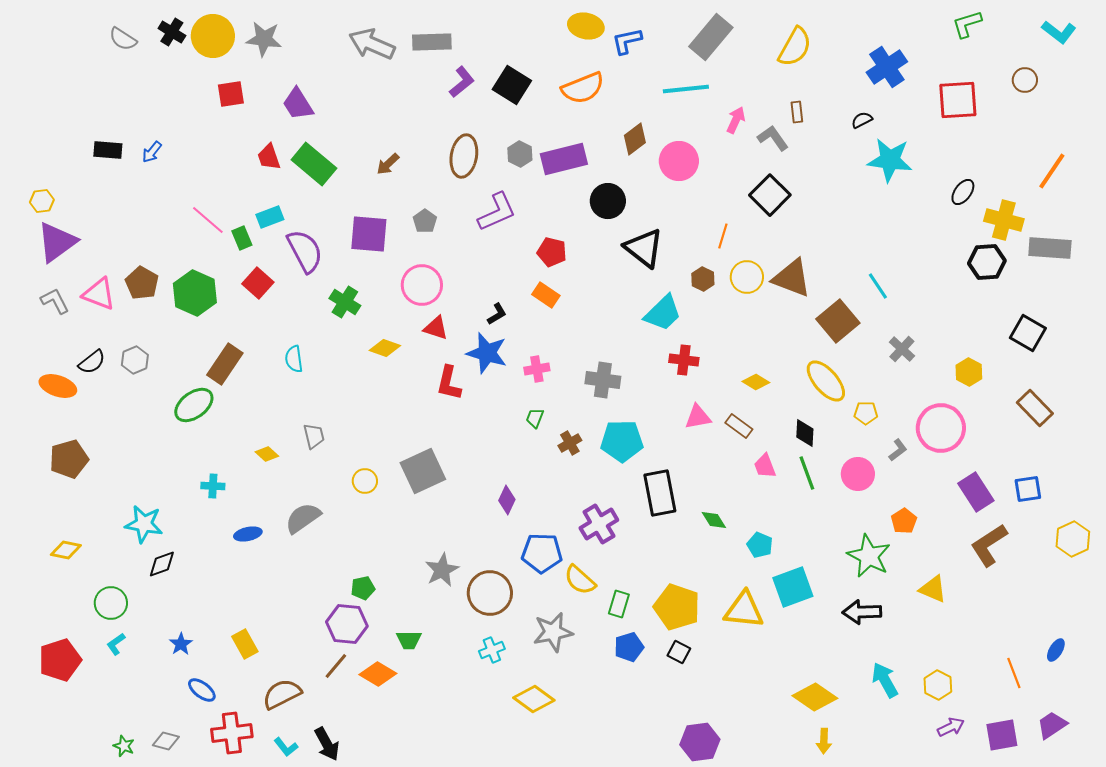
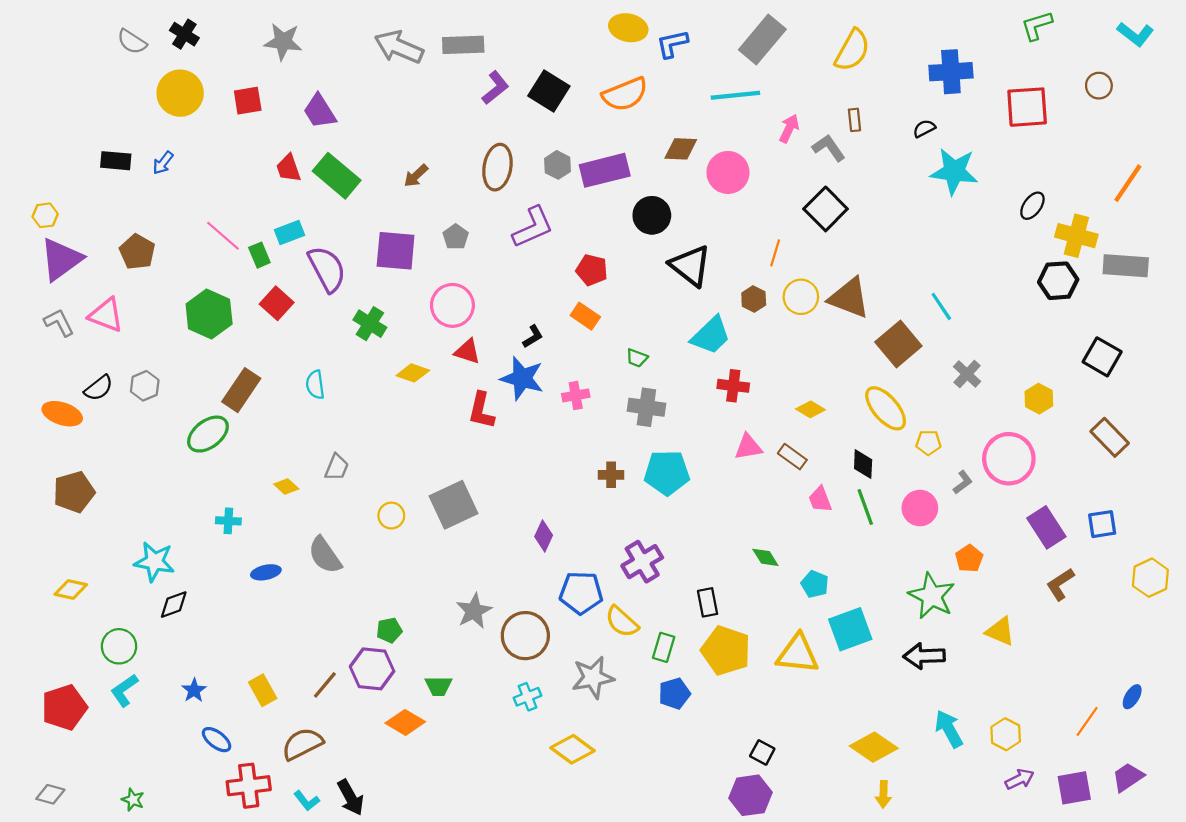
yellow circle: (213, 36) -> (180, 93), moved
blue cross: (887, 67) -> (951, 72), turned 30
brown diamond: (635, 139) -> (681, 149), turned 40
brown pentagon: (142, 283) -> (137, 252), moved
green trapezoid: (535, 418) -> (637, 358), moved, turned -90
gray trapezoid: (314, 436) -> (337, 467), turned 36
brown cross: (570, 443) -> (611, 475), turned 30
black rectangle: (660, 493) -> (708, 602), moved, size x0.6
gray semicircle: (303, 518) -> (325, 555), turned -90
brown L-shape: (989, 545) -> (1060, 584), size x0.7
cyan L-shape: (116, 644) -> (124, 690), size x1.4
black square: (679, 652) -> (762, 752), moved
brown line: (336, 666) -> (325, 685), moved
orange line: (1014, 673) -> (1087, 721), turned 56
gray diamond: (166, 741) -> (50, 794), moved

